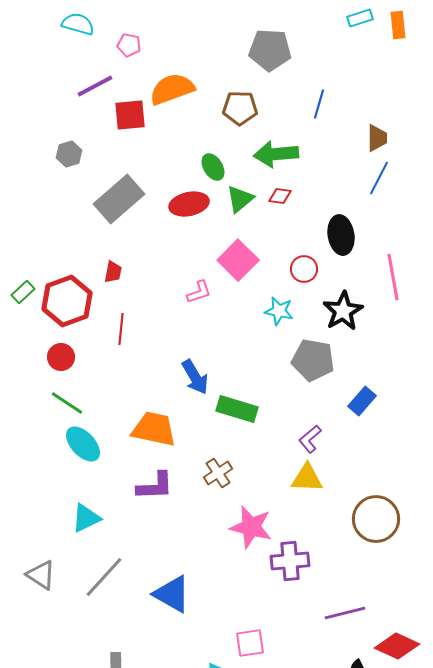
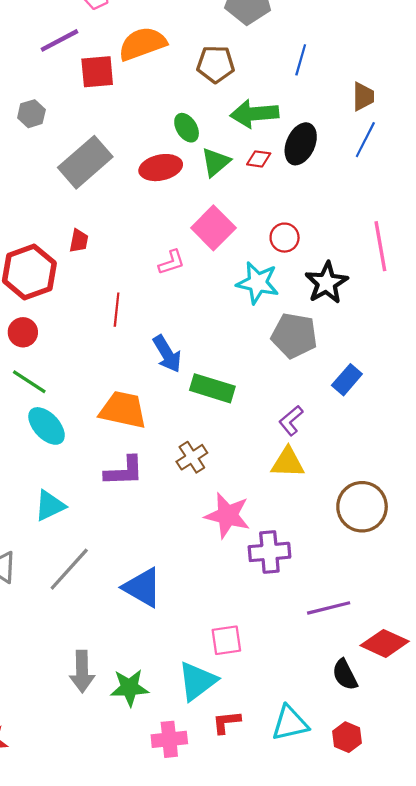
black ellipse: (341, 235) -> (301, 144), moved, turned 33
cyan star: (279, 311) -> (258, 283), size x1.4
red line: (121, 329) -> (117, 310), moved

